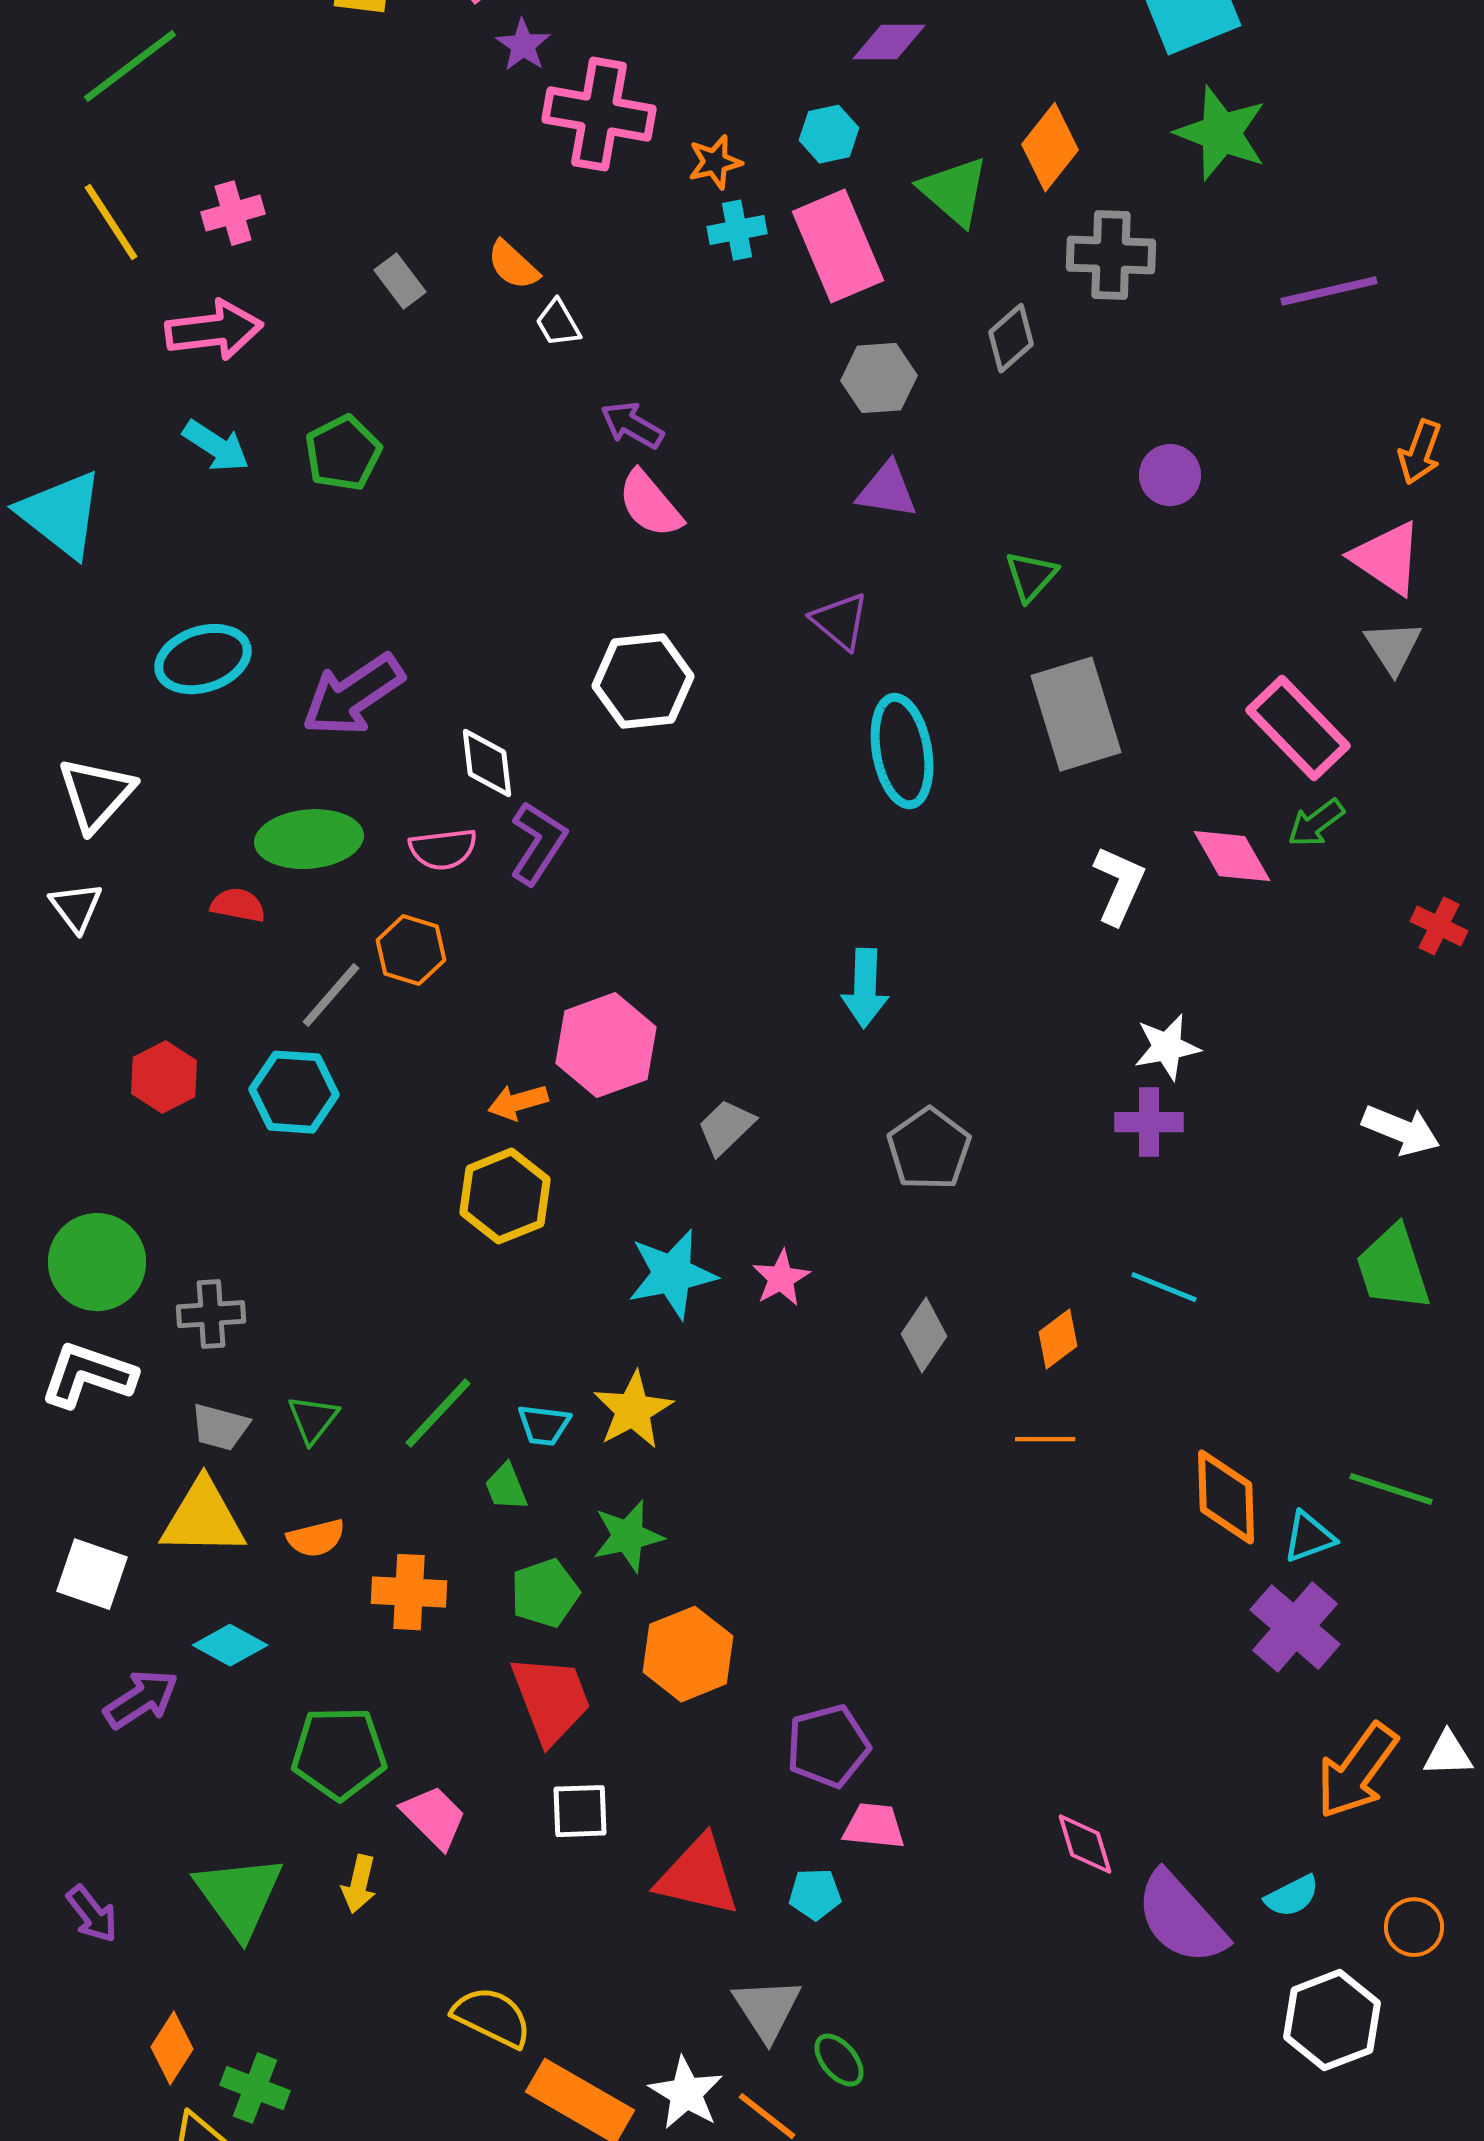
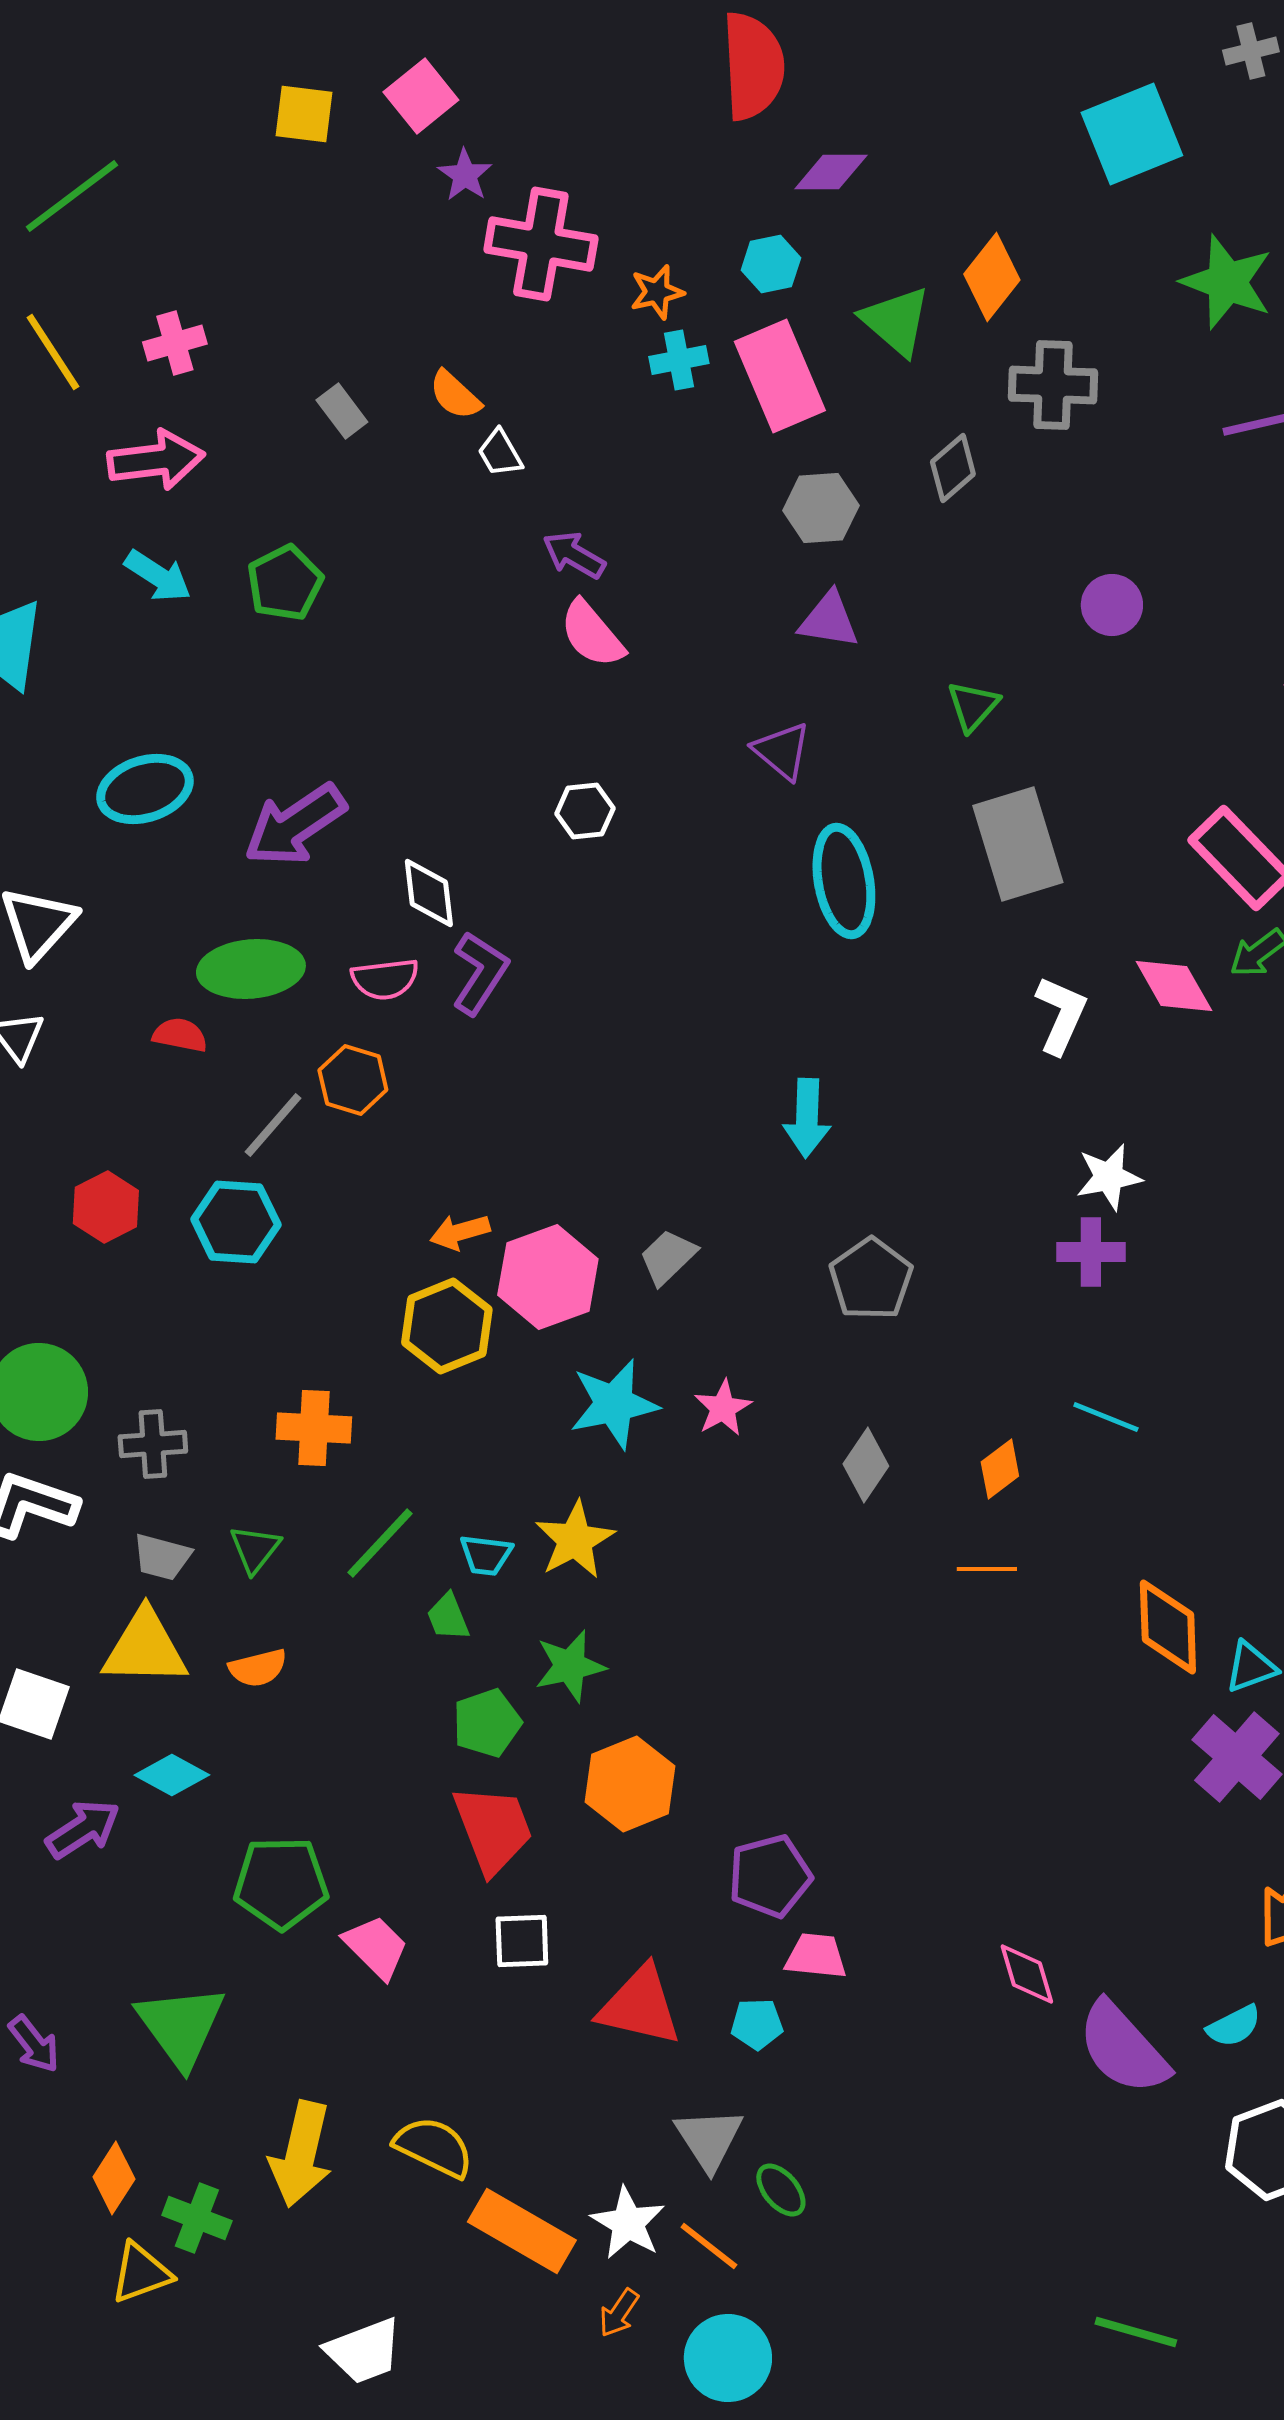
green star: (1221, 133) -> (1227, 282), moved
white hexagon: (643, 681) -> (585, 811), size x0.6
pink hexagon: (606, 1045) -> (548, 1277), moved
orange cross: (409, 1592) -> (314, 1428), moved
yellow arrow: (359, 1884) -> (301, 2154), moved, size x1.8

